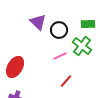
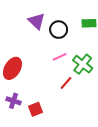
green cross: (82, 46) -> (83, 64), moved

